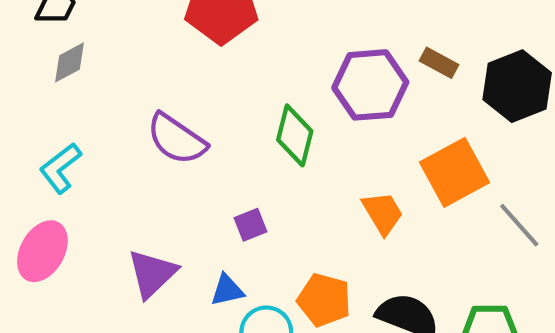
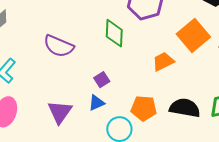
orange trapezoid: (383, 213) -> (163, 62), turned -75
blue triangle: (227, 290) -> (97, 103), moved

